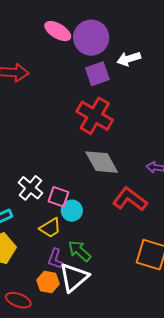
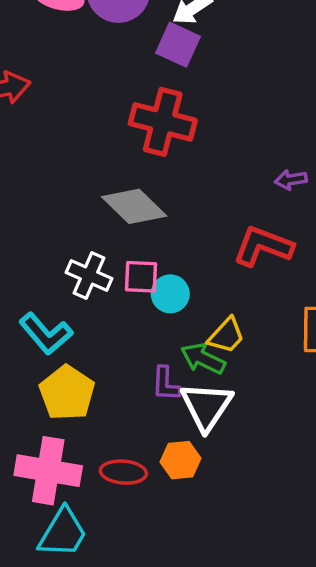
purple square: (97, 74) -> (178, 45), moved, turned -30
gray diamond: (102, 162) -> (134, 206), moved
yellow trapezoid: (50, 228) -> (226, 336), moved
orange hexagon: (48, 282) -> (181, 460), moved

